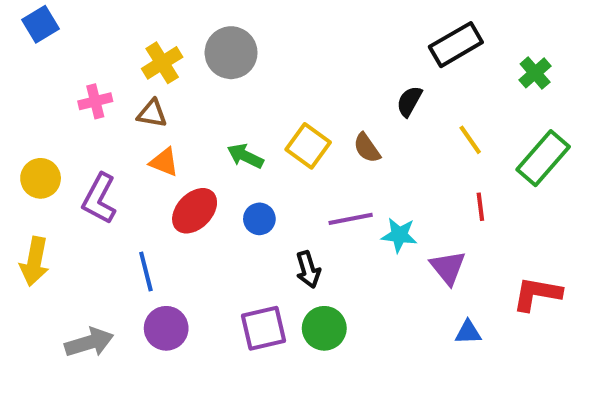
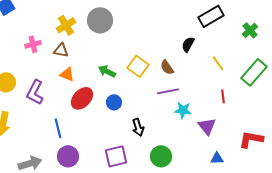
purple line: (351, 219) -> (168, 91), moved
green circle: (324, 328) -> (161, 156), moved

